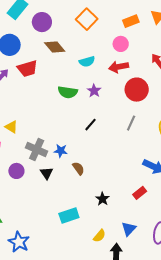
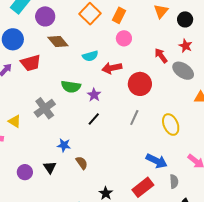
orange rectangle: (131, 21) -> (119, 15), moved, turned -42
red arrow: (119, 67) -> (112, 68), moved
purple star: (94, 91) -> (94, 95), moved
gray cross: (37, 149) -> (45, 108), moved, turned 30
purple circle: (16, 171) -> (25, 172), moved
red rectangle: (140, 193) -> (143, 187), size x1.5

